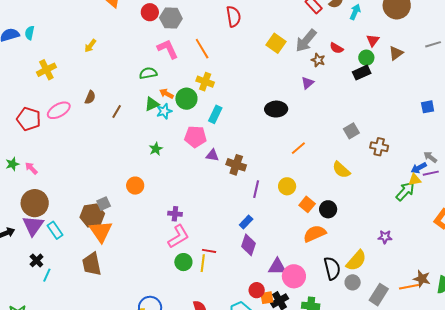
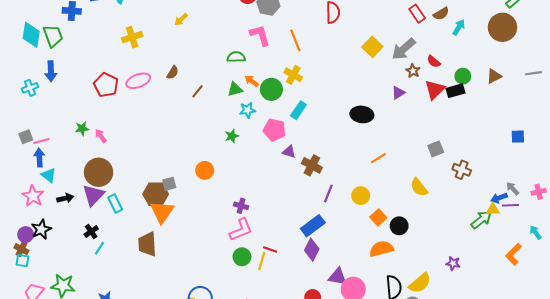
red triangle: (373, 40) -> (435, 90), moved, size x1.5
cyan star: (164, 111) -> (247, 110), moved
blue rectangle: (246, 222) -> (313, 226), size x1.6

